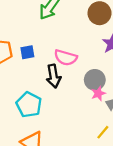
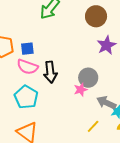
pink semicircle: (66, 58) -> (27, 67), moved
pink star: (98, 94) -> (81, 90), moved

